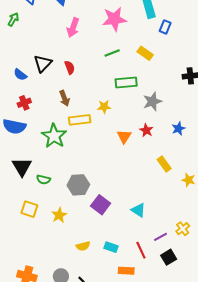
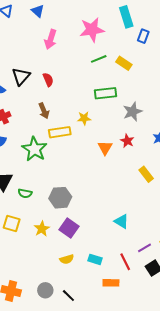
green line: (112, 53) -> (99, 59), moved
purple square: (101, 205) -> (69, 228), moved

